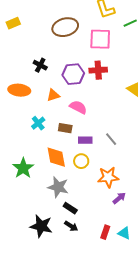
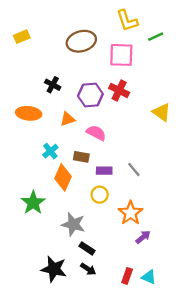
red cross: (98, 70) -> (119, 90), turned 30
orange diamond: (56, 157) -> (63, 177), moved, turned 35
orange star: (108, 177) -> (131, 213), turned -30

